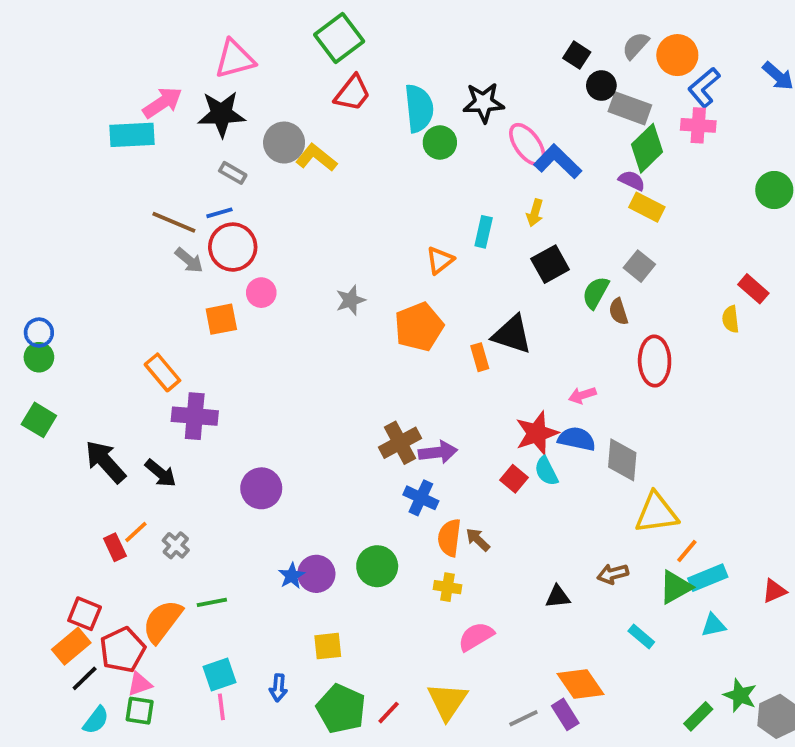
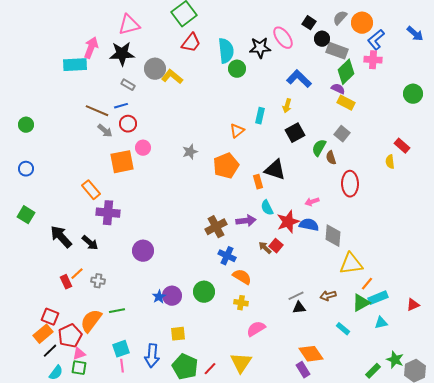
pink arrow: (162, 103) -> (91, 48), turned -35
pink ellipse: (527, 144) -> (283, 38), moved
red circle: (233, 247) -> (128, 124), size x0.7
orange square: (221, 319) -> (122, 162), size x1.4
green circle: (39, 357) -> (26, 125), moved
purple arrow: (438, 452) -> (246, 221), moved
cyan semicircle: (546, 471) -> (267, 208), moved
orange semicircle: (449, 538) -> (242, 277), turned 114
brown arrow: (478, 540) -> (265, 248), moved
gray cross: (176, 545) -> (98, 281), turned -32
blue arrow: (278, 688) -> (152, 356), size x1.6
gray line: (523, 718) -> (296, 296), moved

